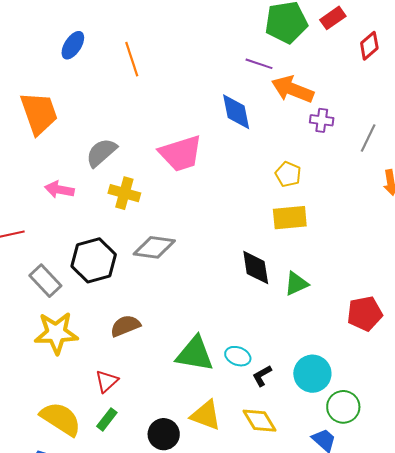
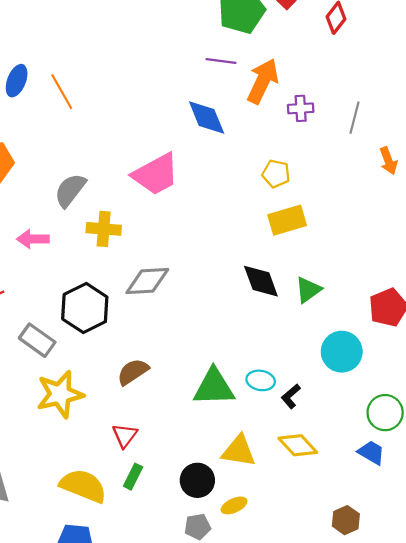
orange line: (132, 59) -> (62, 92), moved
orange arrow: (293, 89) -> (263, 81), turned 105
cyan circle: (312, 374) -> (342, 352), moved

